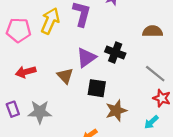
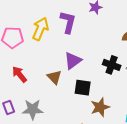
black cross: (115, 52) -> (112, 65), moved
red arrow: (26, 72) -> (19, 74), turned 66

